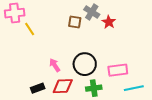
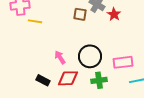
yellow line: (30, 29) -> (35, 21), turned -48
black rectangle: (38, 88) -> (43, 80), turned 48

